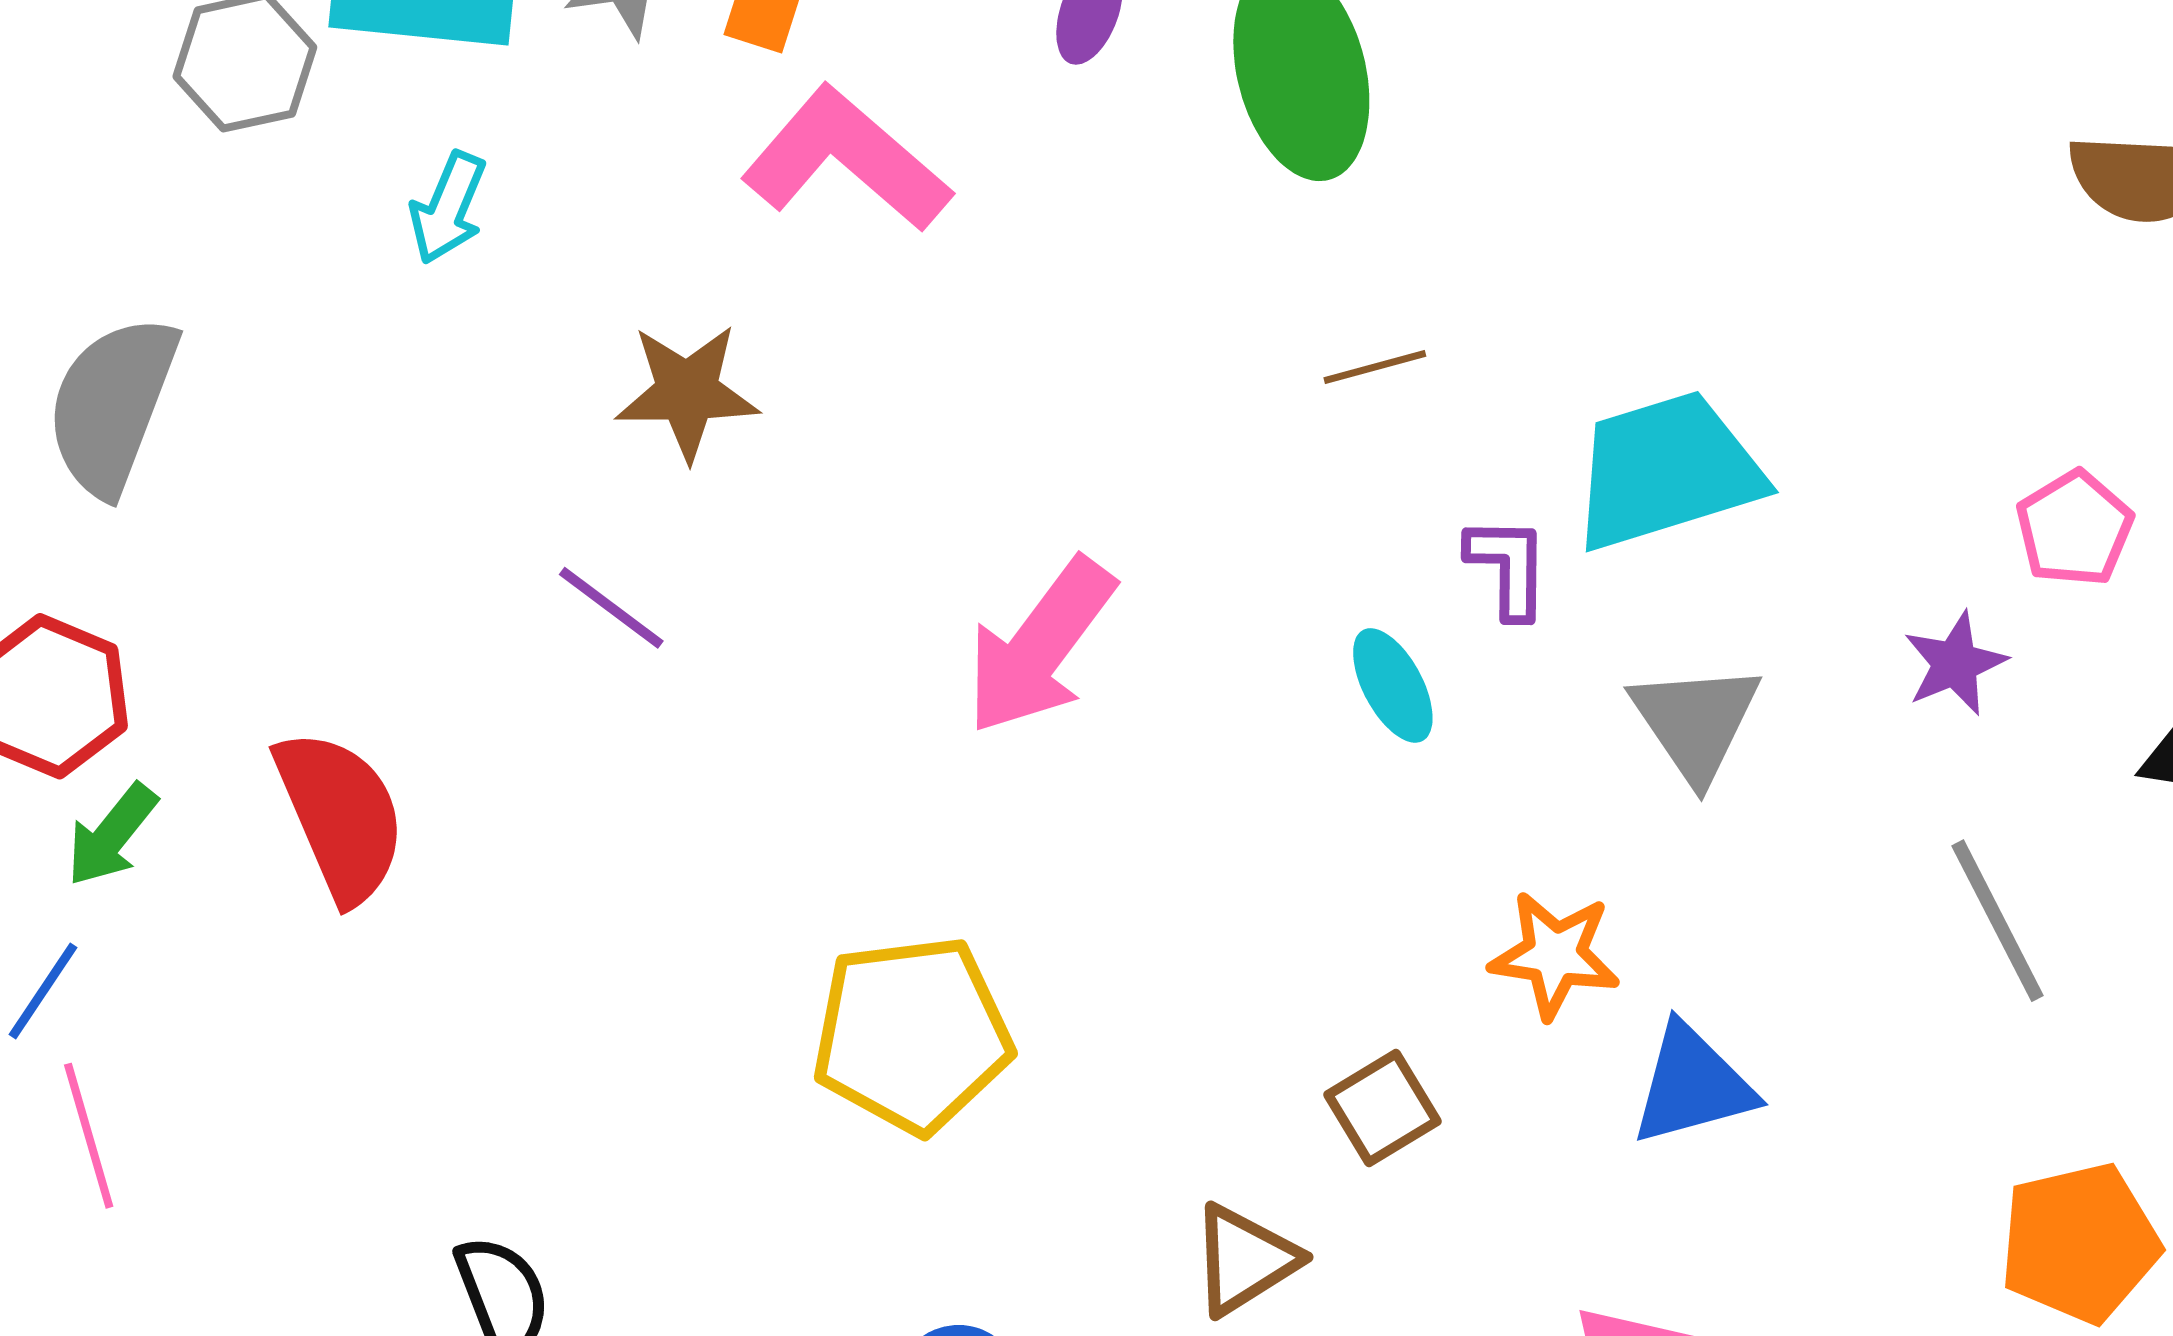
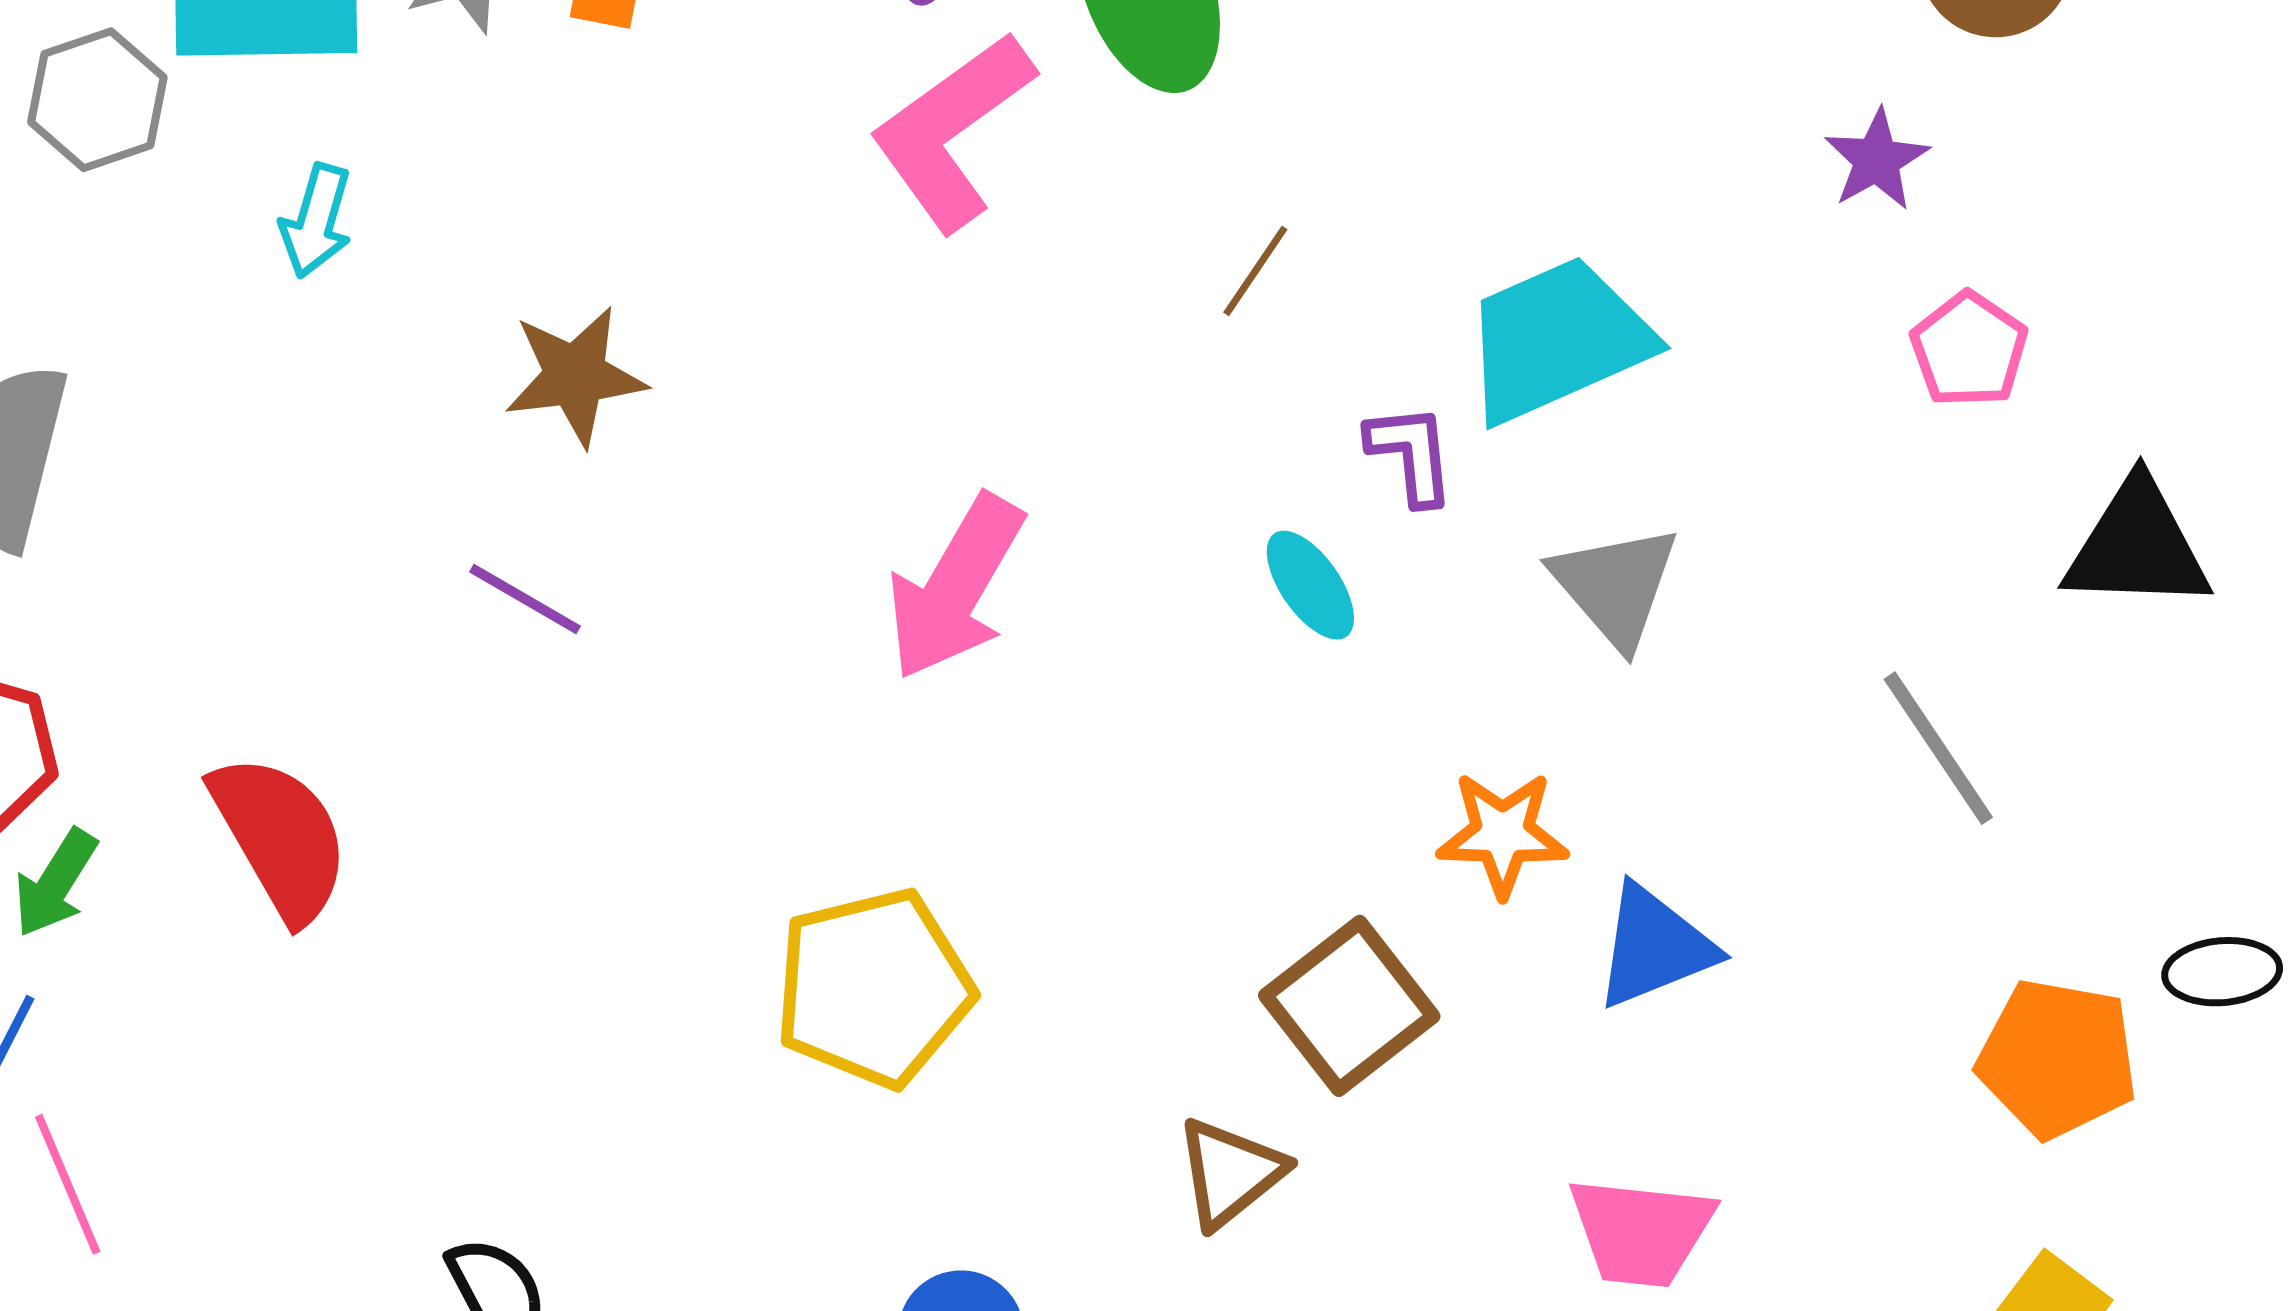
pink L-shape: (846, 159) -> (952, 131), moved, turned -70
brown line: (1375, 367) -> (1255, 271), turned -34
purple star: (1955, 664) -> (1877, 160), moved
brown square: (1382, 1108) -> (1349, 1006), size x1.5
orange pentagon: (2080, 1243) -> (2057, 1059), turned 30

